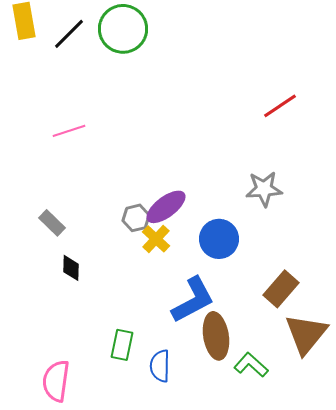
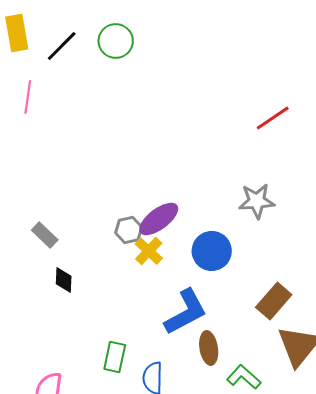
green circle: (123, 29) -> (116, 41), size x0.7
pink line: (69, 131) -> (28, 97), moved, turned -64
brown ellipse: (216, 336) -> (209, 348), size x0.7

